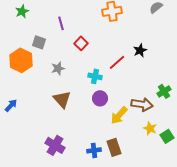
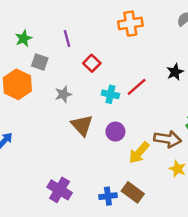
green star: (22, 11) -> (24, 38), moved
black star: (140, 50) -> (175, 72), moved
cyan cross: (95, 76) -> (110, 94), moved
brown triangle: (62, 99) -> (82, 125), moved
brown rectangle: (114, 147) -> (133, 192), turned -36

